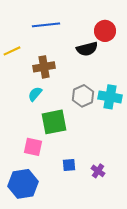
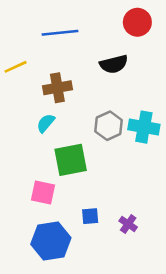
red circle: (105, 31) -> (137, 22), moved
blue hexagon: (23, 184) -> (51, 241), moved

